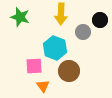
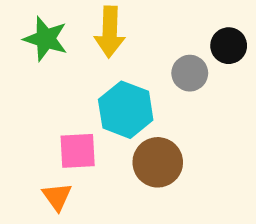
yellow arrow: (61, 14) -> (110, 32), moved
orange triangle: (43, 86) -> (57, 197), moved

